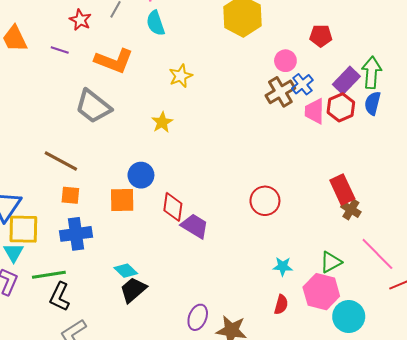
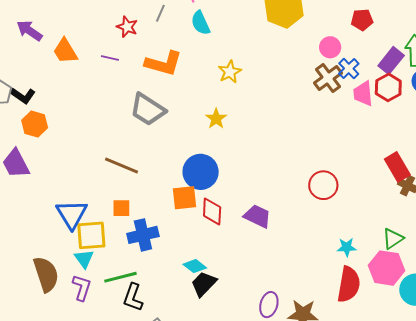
blue circle: (141, 175) -> (201, 172), size x1.4
orange square: (70, 195) -> (121, 208), moved
red diamond: (173, 207) -> (212, 212), moved
red semicircle: (281, 305) -> (349, 284), size x1.8

